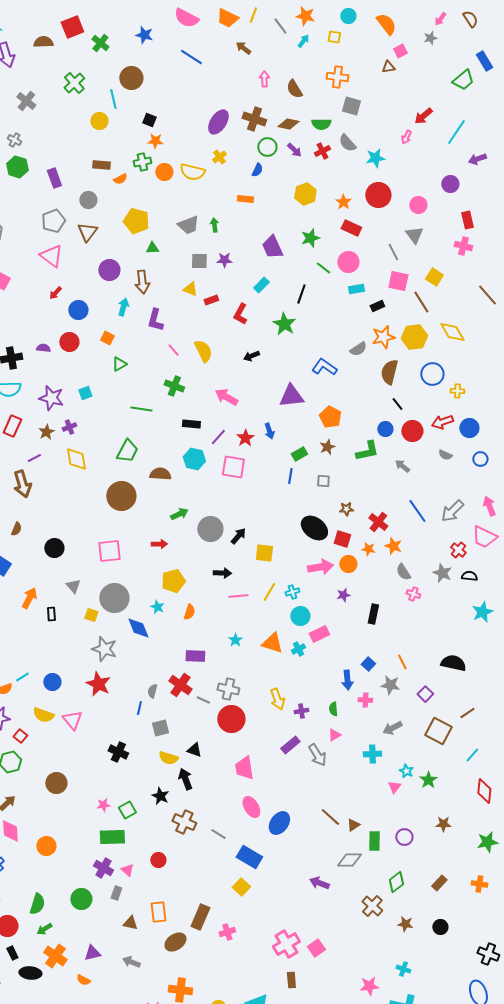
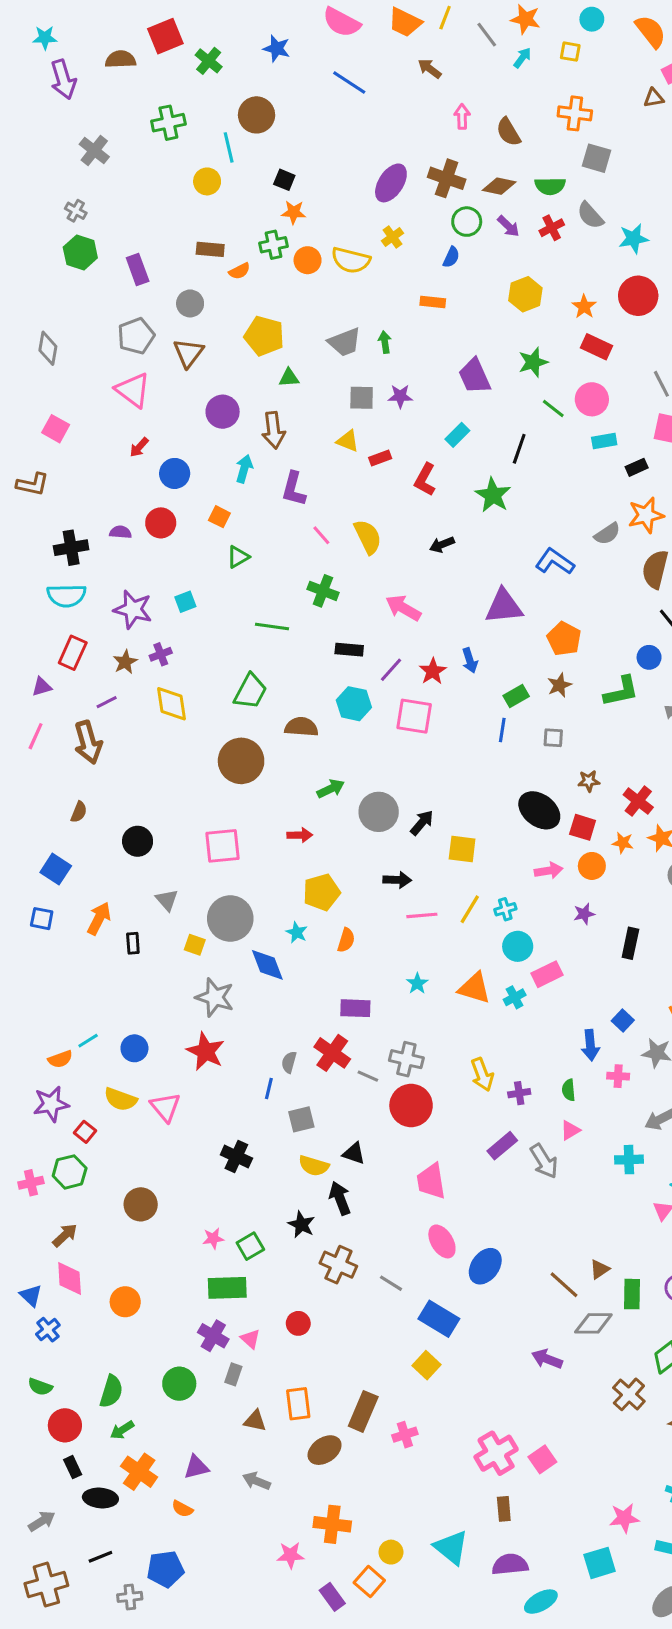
green cross: (74, 83) -> (168, 123), turned 30
pink arrow: (320, 567) -> (549, 871), size x0.7
brown line: (330, 817) -> (564, 1285), moved

